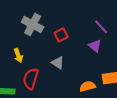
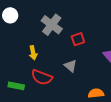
red semicircle: (31, 79) -> (42, 77), turned -95

